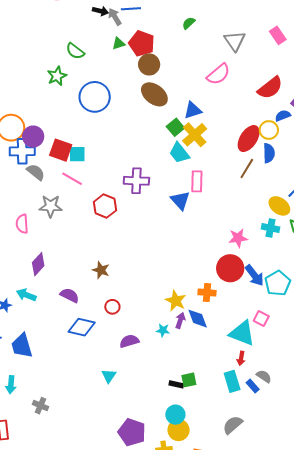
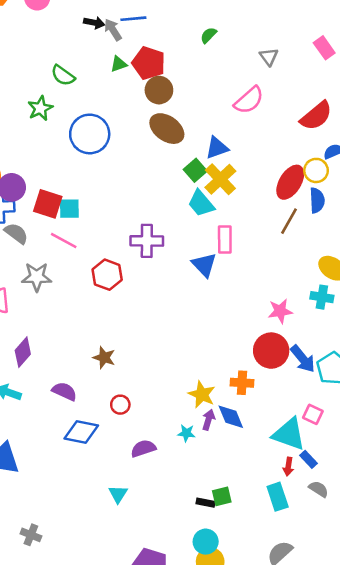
gray triangle: (235, 41) -> (269, 57), size x0.7
blue rectangle: (253, 386) -> (309, 459), moved

